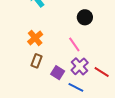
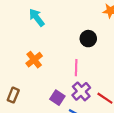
pink line: (74, 44) -> (76, 68), turned 35
brown rectangle: (36, 61) -> (13, 95), moved

